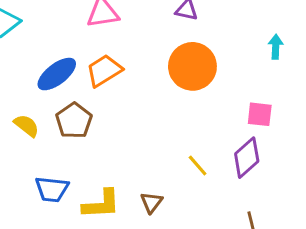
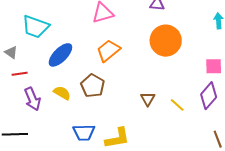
blue ellipse: (57, 74) -> (60, 55), moved
brown triangle: (151, 202) -> (148, 99), moved

